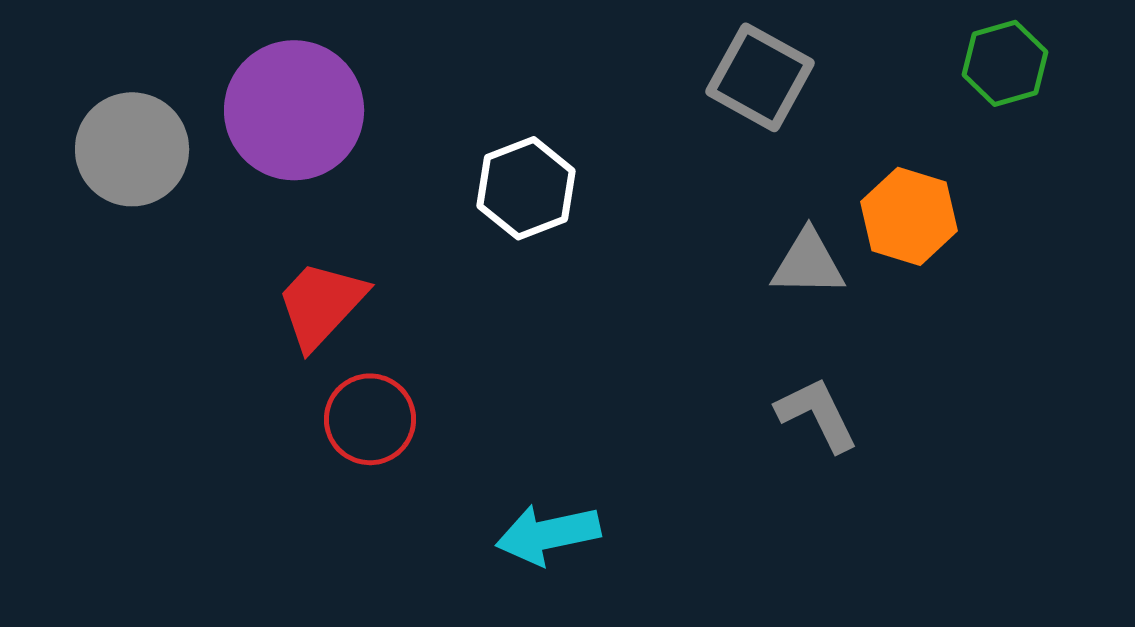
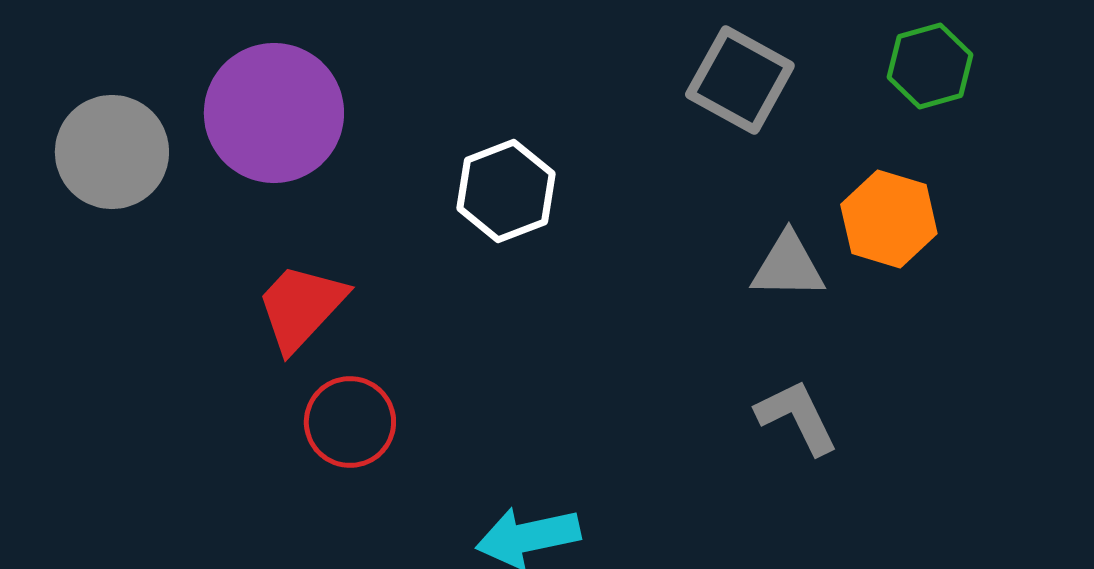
green hexagon: (1005, 63) -> (930, 66), moved

